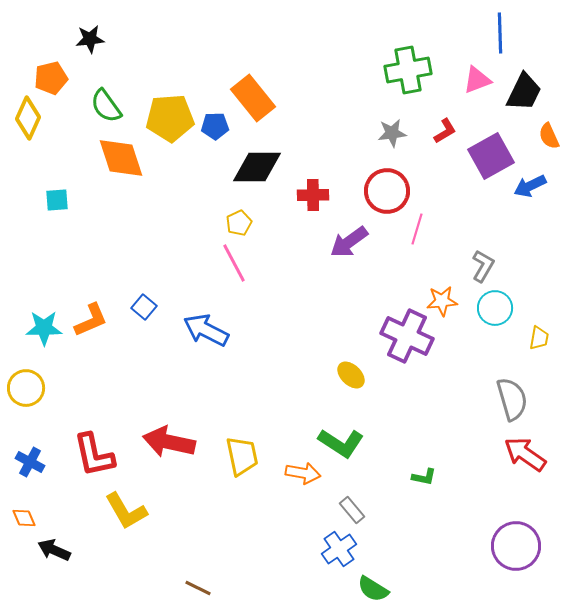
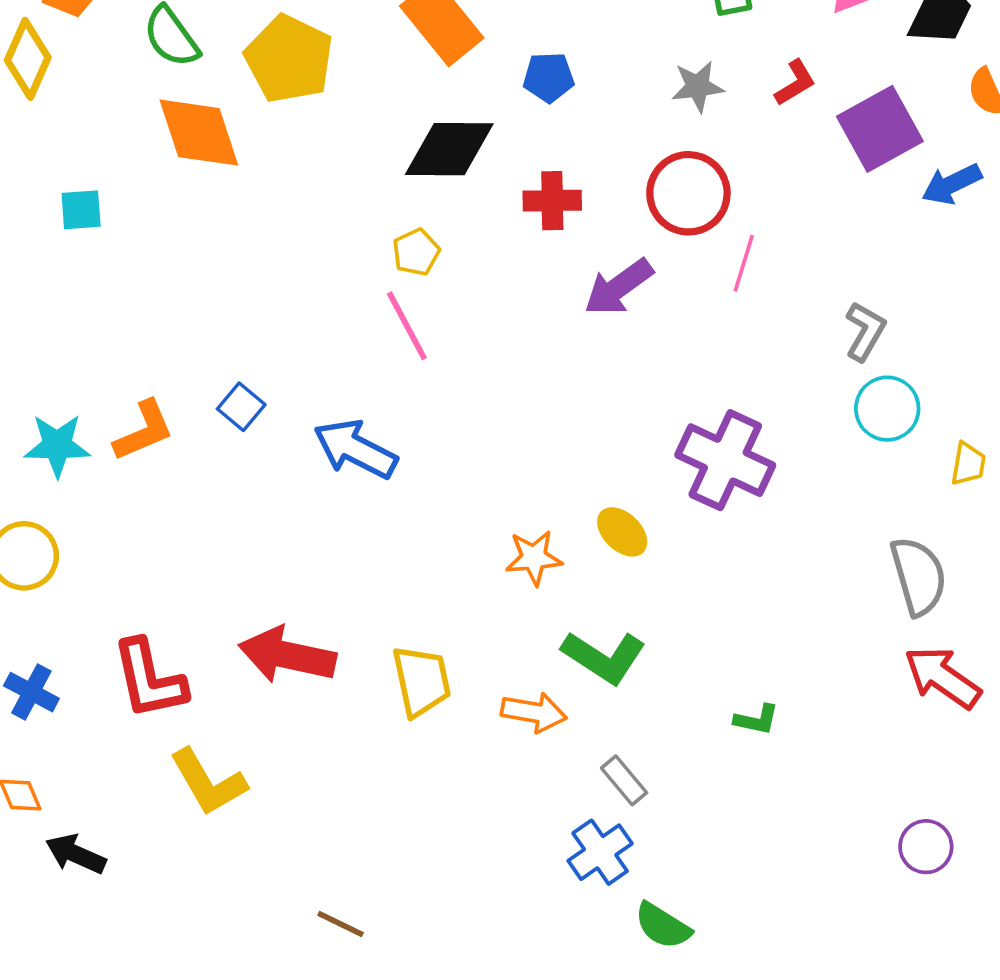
yellow pentagon: (170, 118) -> (289, 59), turned 30
blue pentagon: (215, 126) -> (549, 77), moved
orange star: (442, 301) -> (534, 558), moved
purple circle: (516, 546) -> (926, 847), size x0.6

